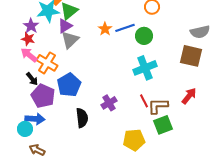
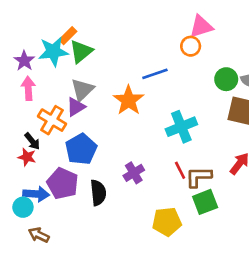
purple star: (31, 26) -> (24, 61), moved
purple triangle: (65, 26) -> (76, 107), moved
orange star: (105, 29) -> (129, 100), moved, size x1.6
green circle: (144, 36) -> (226, 79), moved
red star: (28, 39) -> (27, 157), moved
pink arrow: (29, 55) -> (28, 88), moved, turned 48
purple pentagon: (43, 96) -> (63, 183), moved

